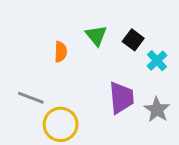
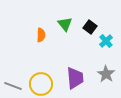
gray line: (31, 98) -> (13, 86), moved
purple trapezoid: (121, 98) -> (75, 78), moved

